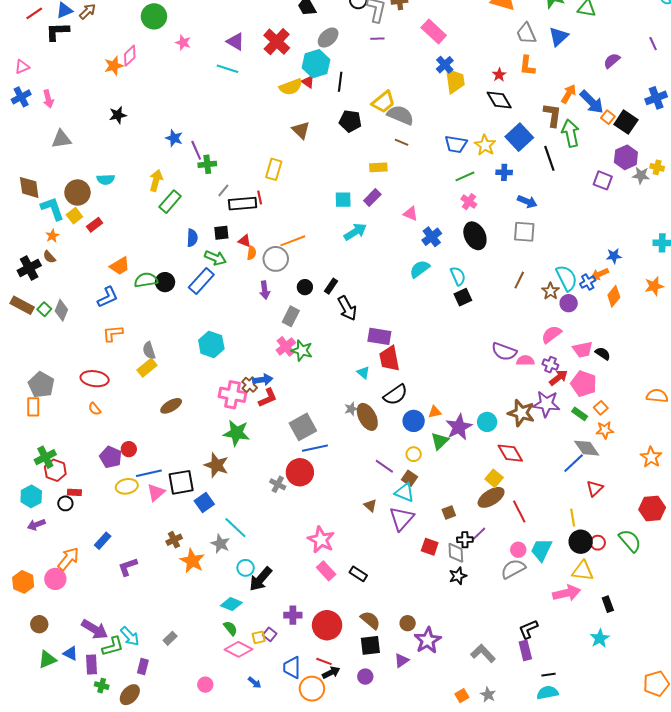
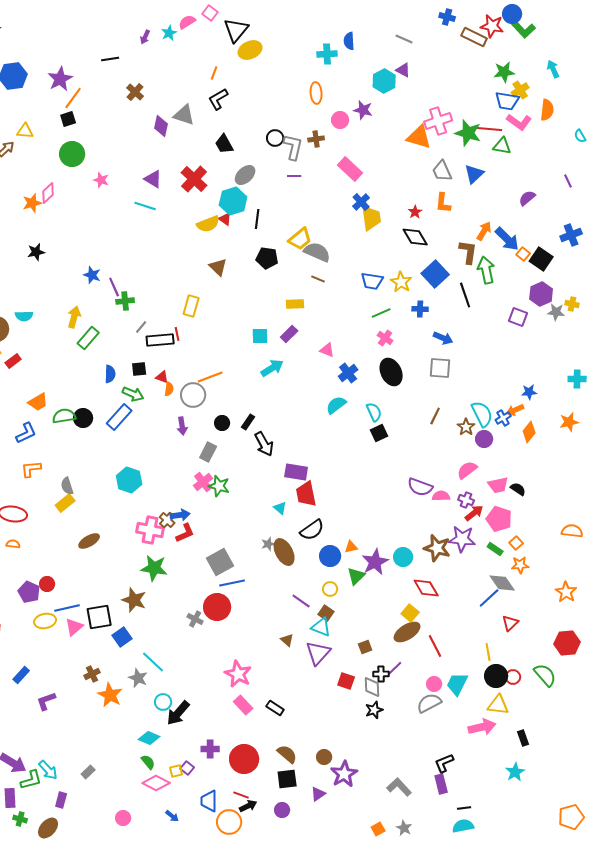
orange semicircle: (95, 409) -> (13, 544), turned 136

